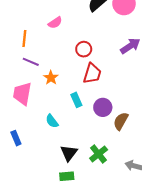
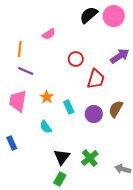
red trapezoid: (92, 73) -> (96, 79), moved
orange star: (51, 78) -> (47, 97), moved
brown semicircle: (121, 121) -> (116, 109), moved
green rectangle: (67, 176) -> (60, 179), turned -56

